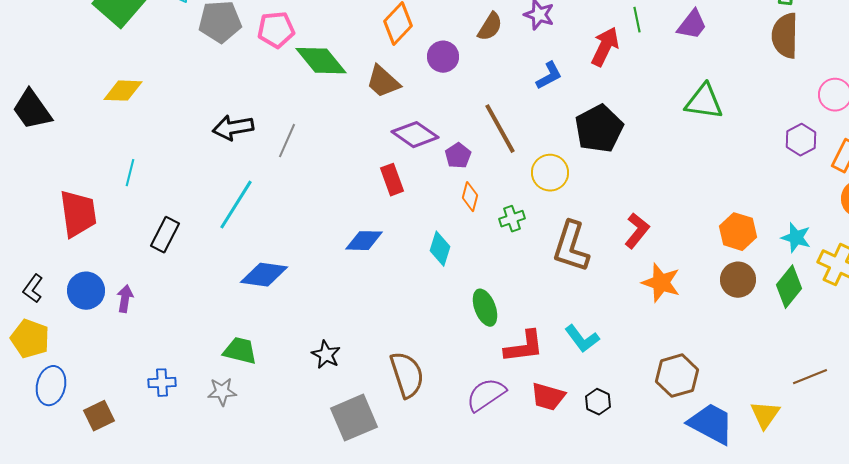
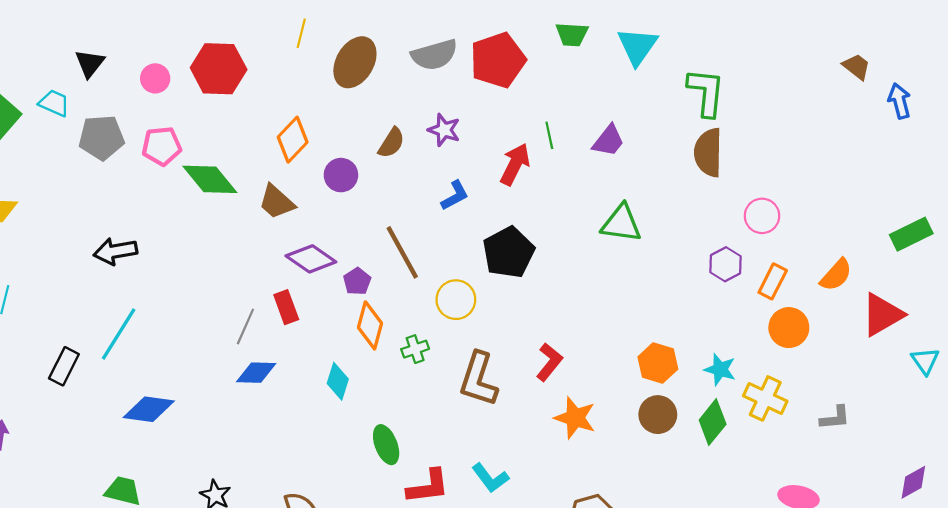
gray line: (287, 141) -> (245, 326), moved
orange diamond: (470, 197) -> (370, 325), size x1.5
black rectangle: (165, 235) -> (64, 366), moved

